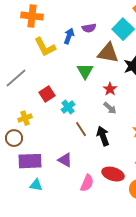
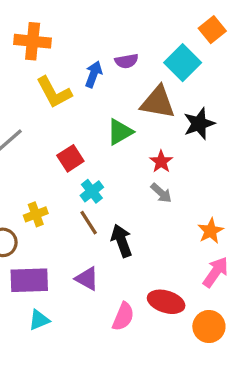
green triangle: (85, 71) -> (120, 132), turned 30
red square: (47, 94) -> (70, 158), moved
yellow cross: (25, 118) -> (36, 214), moved
brown line: (81, 129) -> (89, 223), moved
black arrow: (103, 136) -> (122, 241), moved
cyan triangle: (36, 185) -> (39, 320), turned -32

